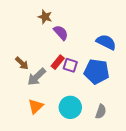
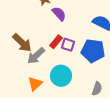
brown arrow: (22, 63) -> (22, 43), size x1.5
cyan circle: (70, 107) -> (61, 76), moved

